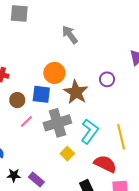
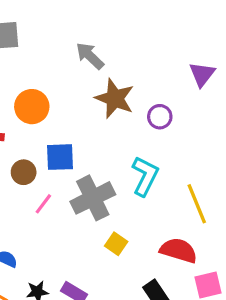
orange circle: (54, 73) -> (32, 107), moved
brown star: (76, 92) -> (115, 98), moved
cyan L-shape: (90, 131) -> (145, 176), moved

